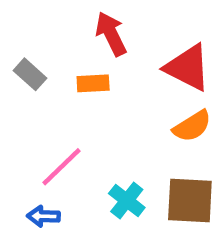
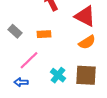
gray rectangle: (30, 74) -> (15, 31), moved
orange rectangle: (93, 83) -> (44, 34), moved

